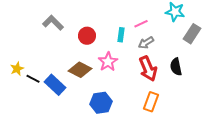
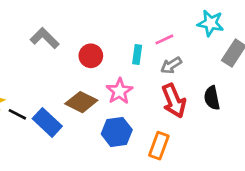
orange rectangle: (151, 102) -> (159, 146), moved
blue hexagon: (101, 103) -> (117, 132), moved

